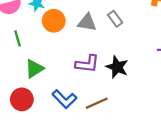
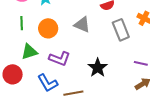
gray rectangle: (115, 19) -> (121, 30), moved, size x1.5
orange circle: (54, 21) -> (48, 28), moved
purple L-shape: (87, 64) -> (60, 59), moved

